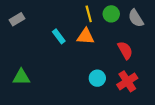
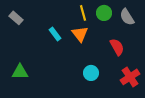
gray rectangle: (17, 19) -> (16, 18), turned 72
orange triangle: (86, 36) -> (80, 34), turned 48
red cross: (127, 81) -> (130, 77), moved

